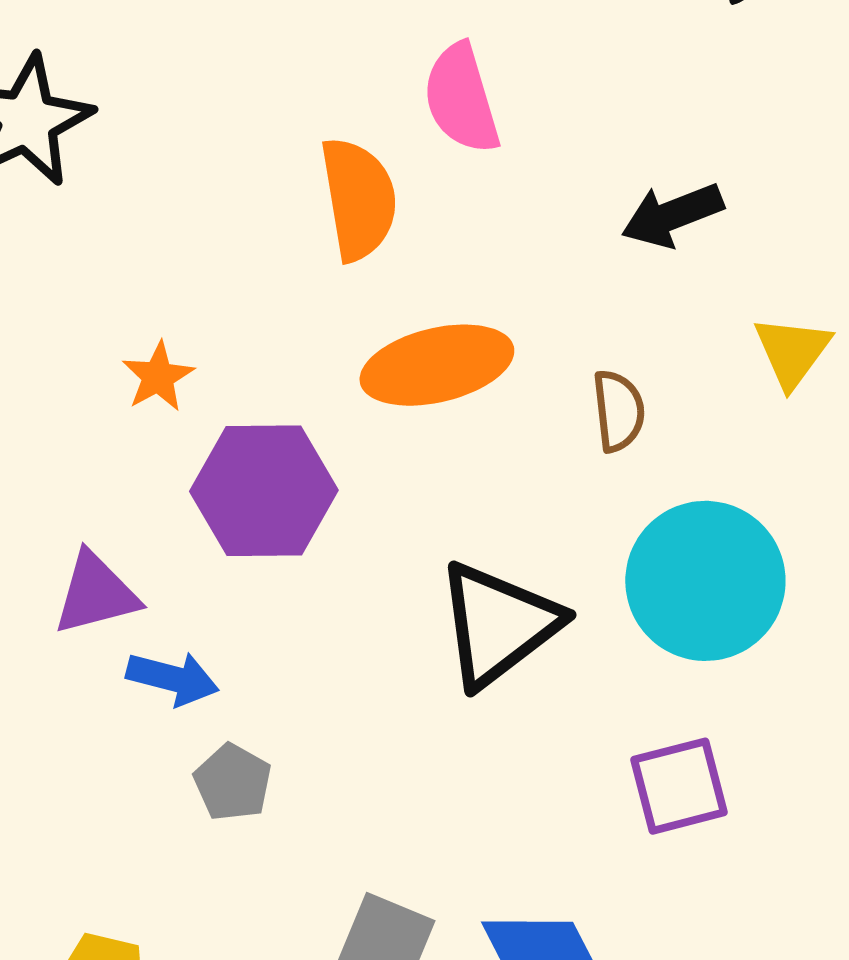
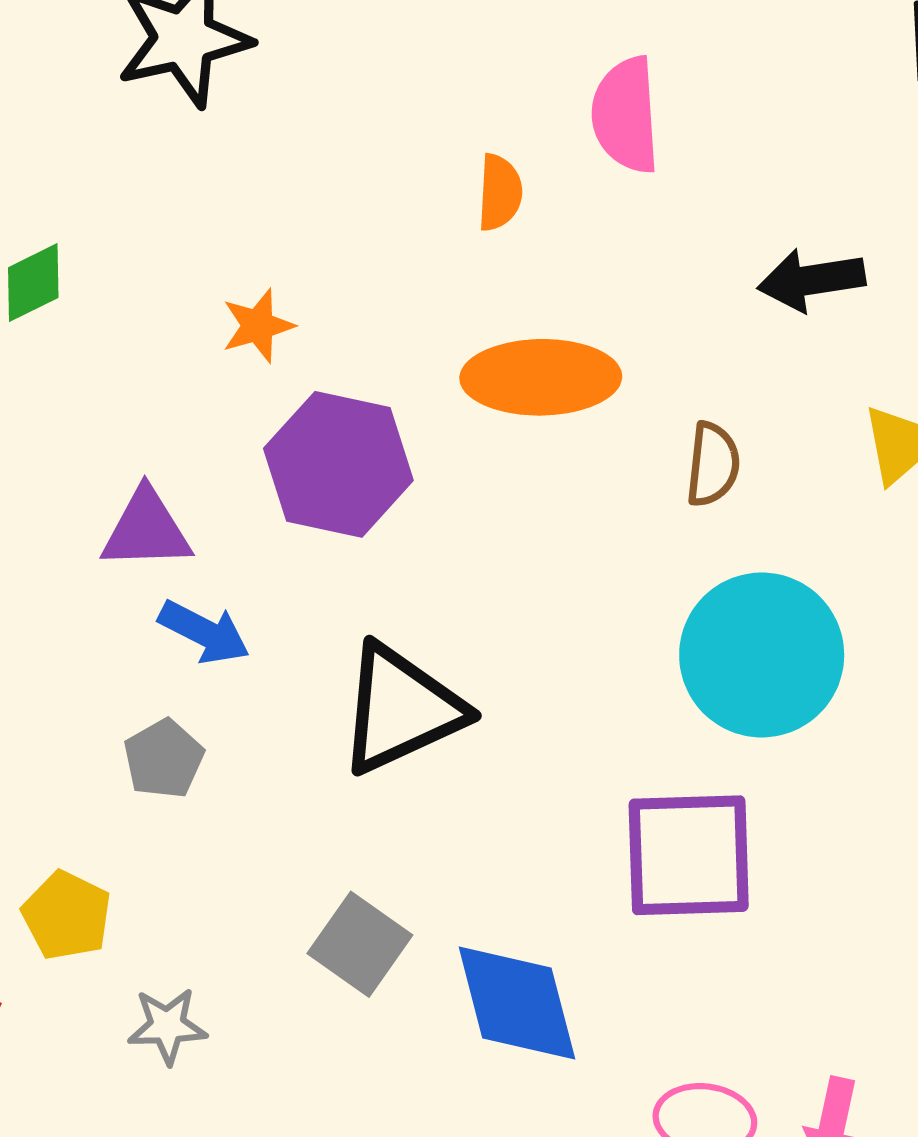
orange semicircle: (359, 199) -> (500, 193), size x0.6
black triangle: (498, 624) -> (401, 709), moved
gray pentagon: (233, 782) -> (164, 759), moved
purple square: (679, 786) -> (689, 855), size x1.4

